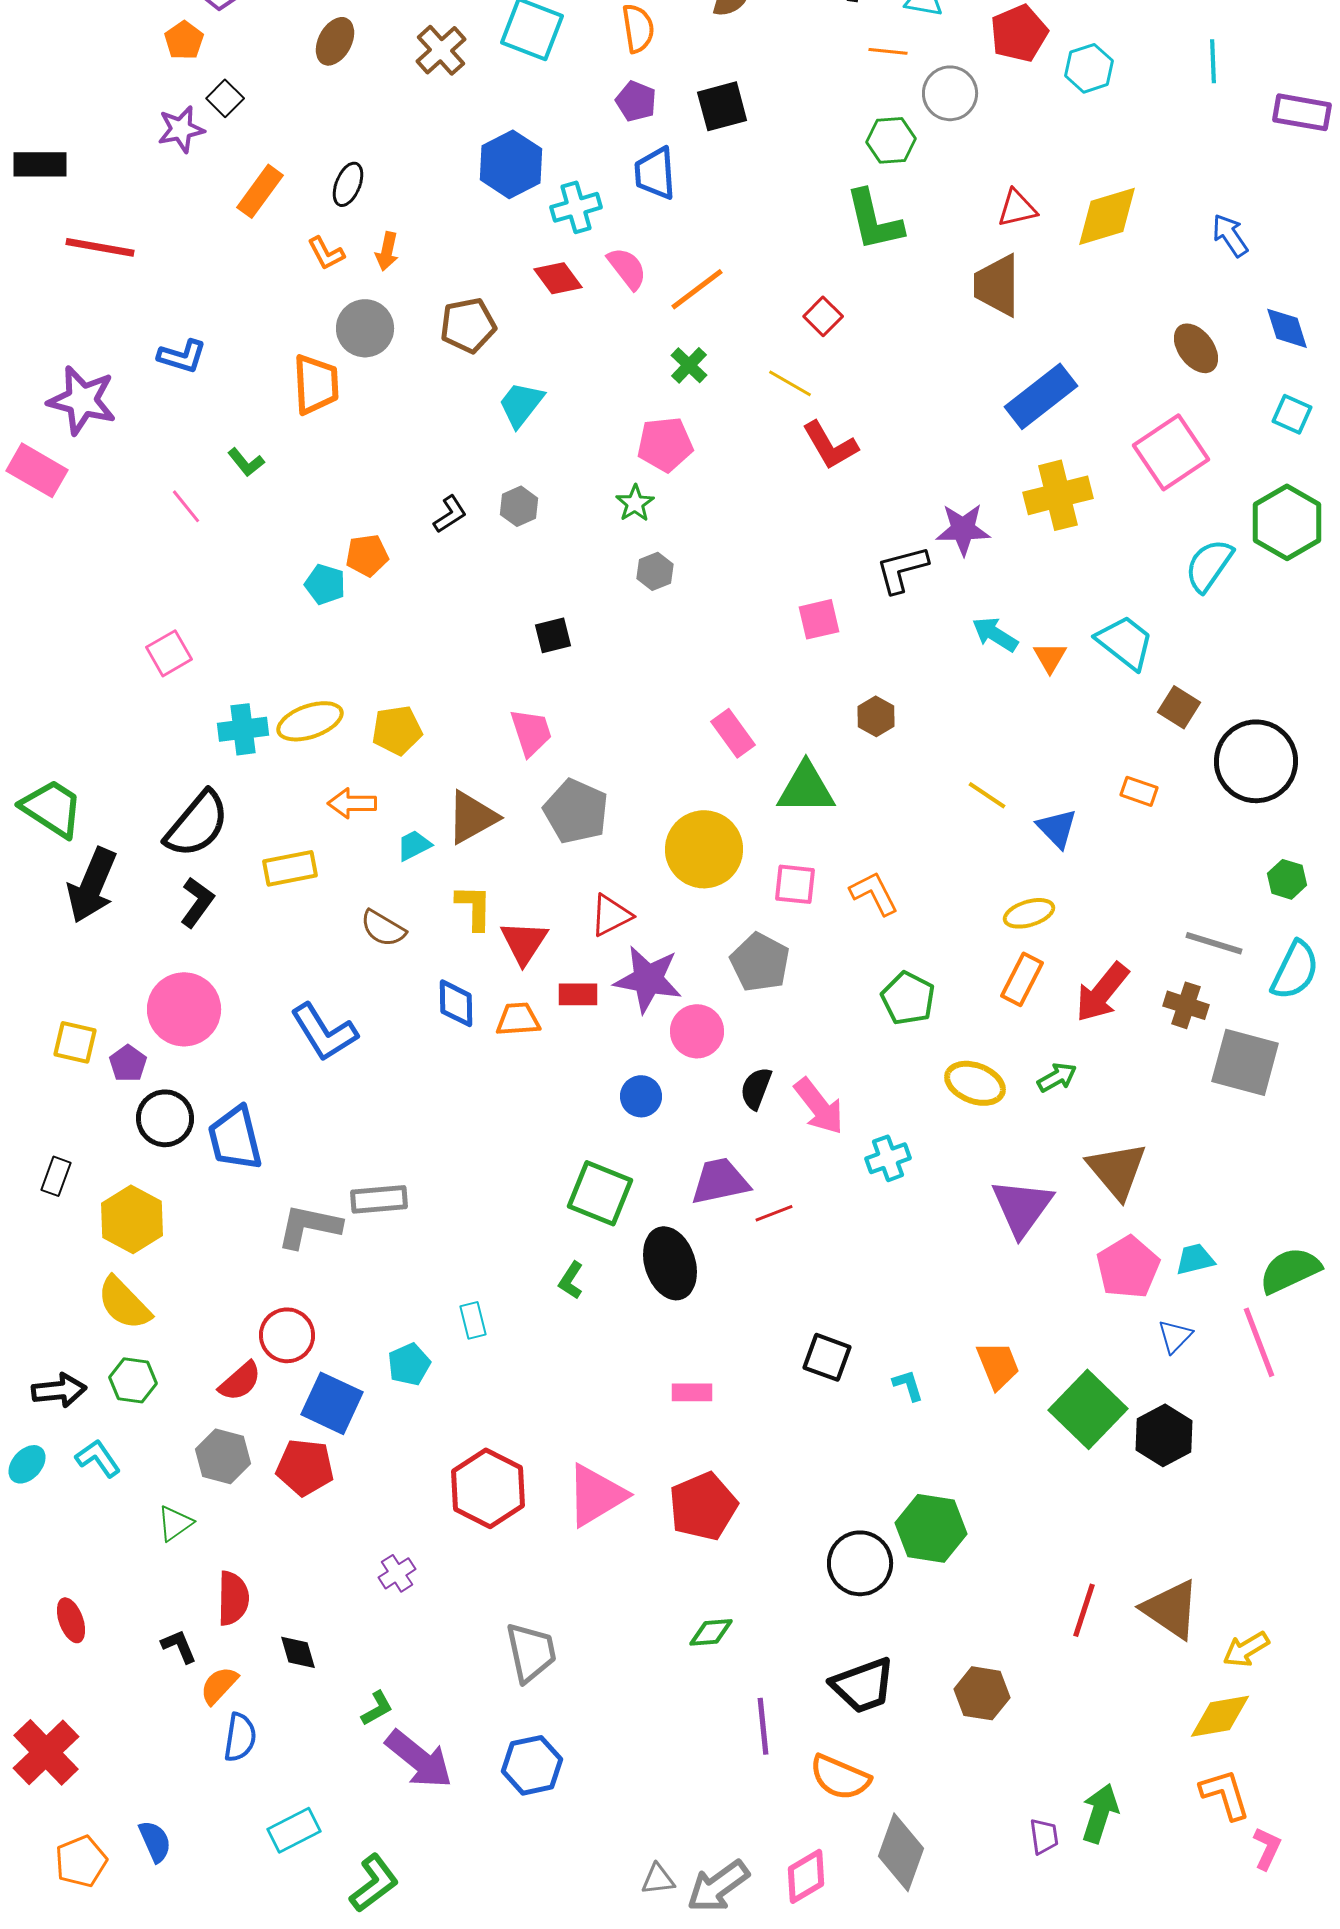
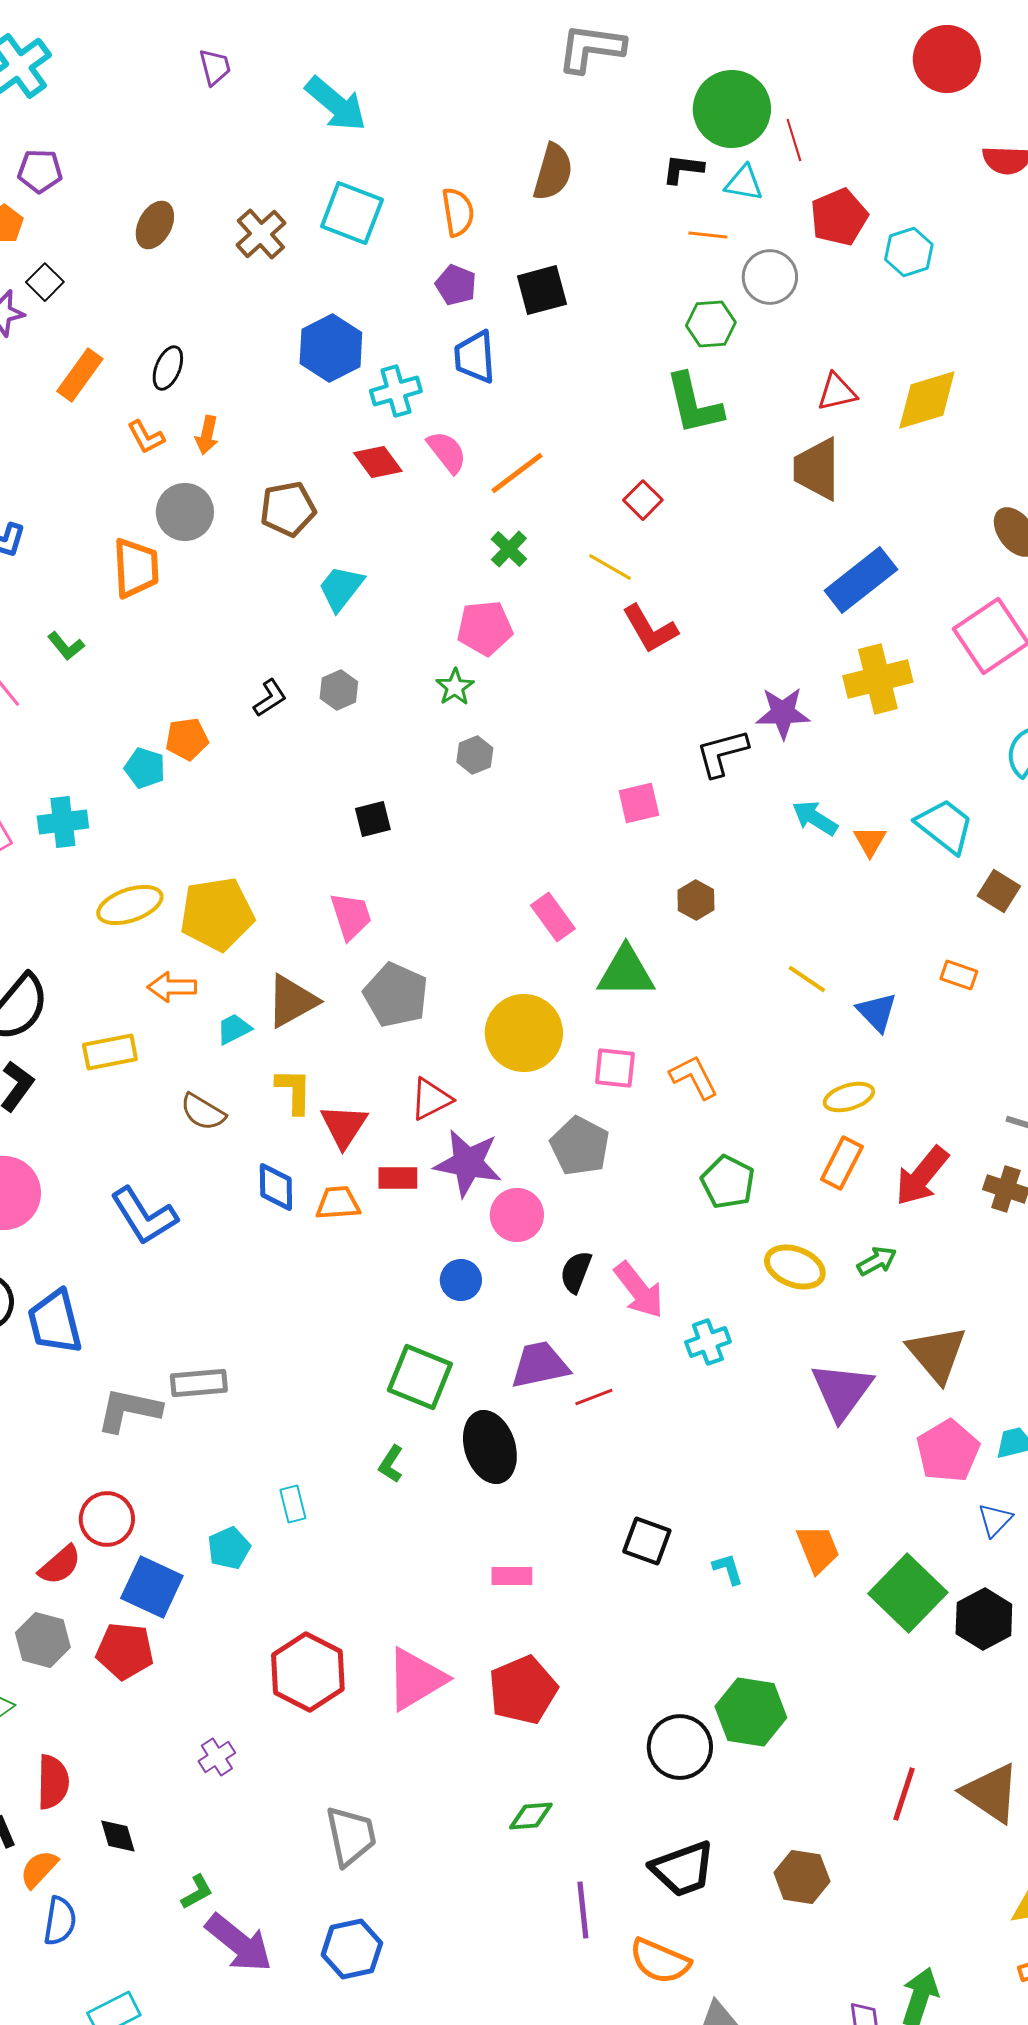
cyan cross: (243, 729) -> (63, 822), moved
yellow pentagon: (397, 730) -> (217, 914), size x1.5

